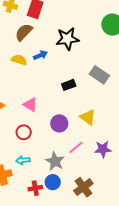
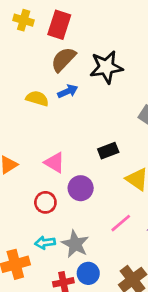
brown semicircle: (24, 32) -> (63, 59), moved
black rectangle: (69, 85) -> (108, 151), moved
purple circle: (59, 123) -> (81, 188), moved
gray star: (55, 161) -> (75, 244), moved

